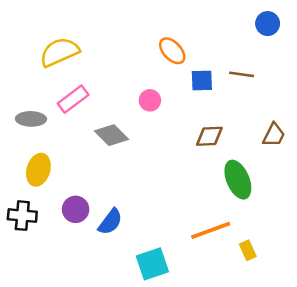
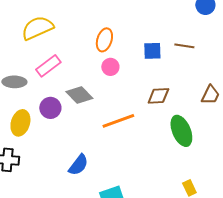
orange ellipse: (172, 51) -> (104, 40), moved, turned 60
purple circle: (76, 209) -> (50, 108), moved
orange line: (211, 230) -> (118, 121), moved

